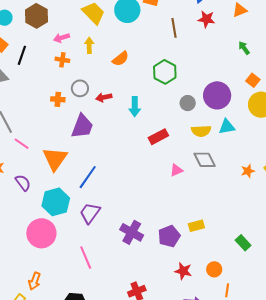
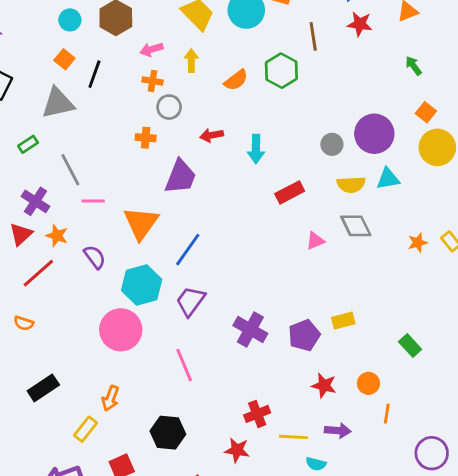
green hexagon: (165, 72) -> (281, 71), moved
gray circle: (80, 88) -> (169, 107), moved
pink line: (22, 144) -> (93, 201), turned -35

